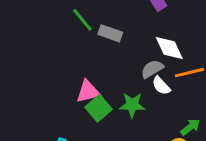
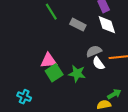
gray rectangle: (110, 33) -> (78, 25), moved
white diamond: (169, 48) -> (107, 25), moved

